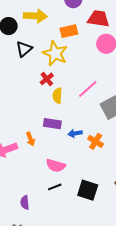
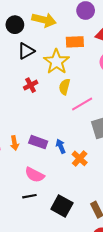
red cross: (47, 79) -> (31, 85), moved
yellow semicircle: (57, 96) -> (64, 87), moved
purple rectangle: (52, 124) -> (38, 142), moved
blue arrow: (75, 133) -> (61, 146), turned 64

